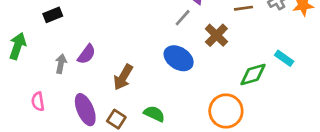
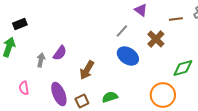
black rectangle: (53, 15) -> (20, 24), moved
gray line: (183, 18) -> (122, 31), moved
green semicircle: (154, 114) -> (110, 97), turned -42
brown square: (116, 119) -> (82, 101), turned 32

